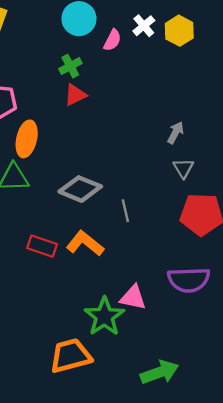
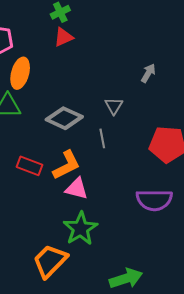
gray triangle: (183, 168) -> (114, 106), moved
orange L-shape: (85, 243) -> (66, 165), turned 112
pink triangle: (133, 298) -> (77, 189), moved
orange trapezoid: (71, 356) -> (50, 261), turned -33

